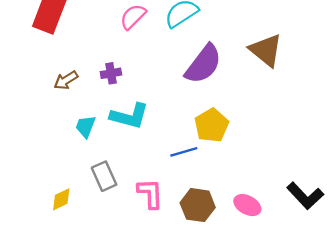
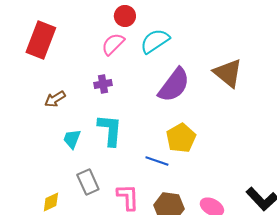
purple cross: (111, 73) -> (103, 84), moved
cyan L-shape: (129, 116) -> (110, 130), turned -100
blue line: (184, 152) -> (157, 161), turned 35

